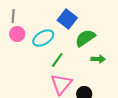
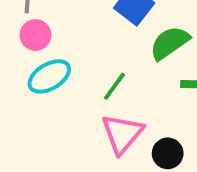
cyan ellipse: (43, 38) -> (49, 76), moved

